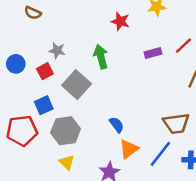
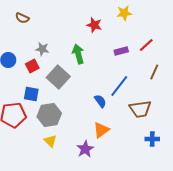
blue square: (44, 105) -> (31, 94), turned 35
blue semicircle: (117, 125) -> (100, 101), moved
blue line: (160, 154) -> (119, 86), moved

